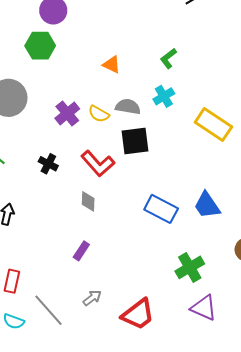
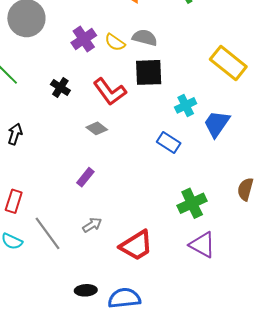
cyan cross: (164, 96) -> (186, 105), moved
gray diamond: (88, 201) -> (97, 128), turned -60
blue trapezoid: (207, 205) -> (217, 124), moved, turned 64
blue rectangle: (161, 209) -> (169, 142), size x0.7

